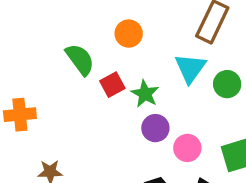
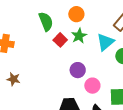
red square: (112, 85) -> (60, 40), turned -32
green star: (145, 94) -> (79, 36), moved

